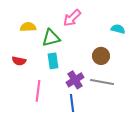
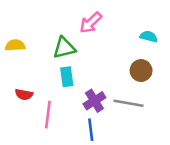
yellow semicircle: (28, 27) -> (15, 45), moved
brown circle: (101, 56) -> (141, 71), moved
red semicircle: (19, 61) -> (24, 94), moved

